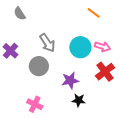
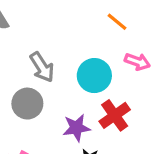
pink arrow: (102, 47) -> (137, 62), moved
red cross: (105, 72) -> (115, 115), moved

